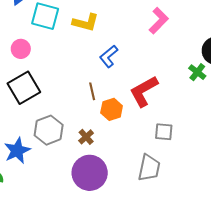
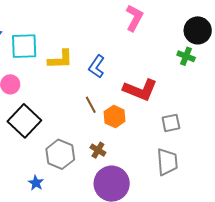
yellow L-shape: (86, 22) -> (60, 59), moved
red L-shape: (144, 91) -> (140, 90), turned -112
blue star: (17, 150) -> (36, 183), size x0.6

